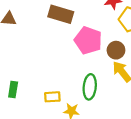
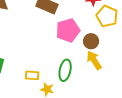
pink pentagon: (88, 40) -> (68, 30), turned 30

